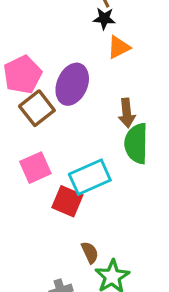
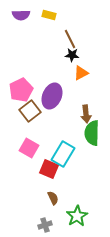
pink square: (35, 168) -> (29, 148), turned -36
cyan rectangle: (90, 177) -> (63, 154), turned -35
brown semicircle: (90, 252) -> (53, 198), moved

